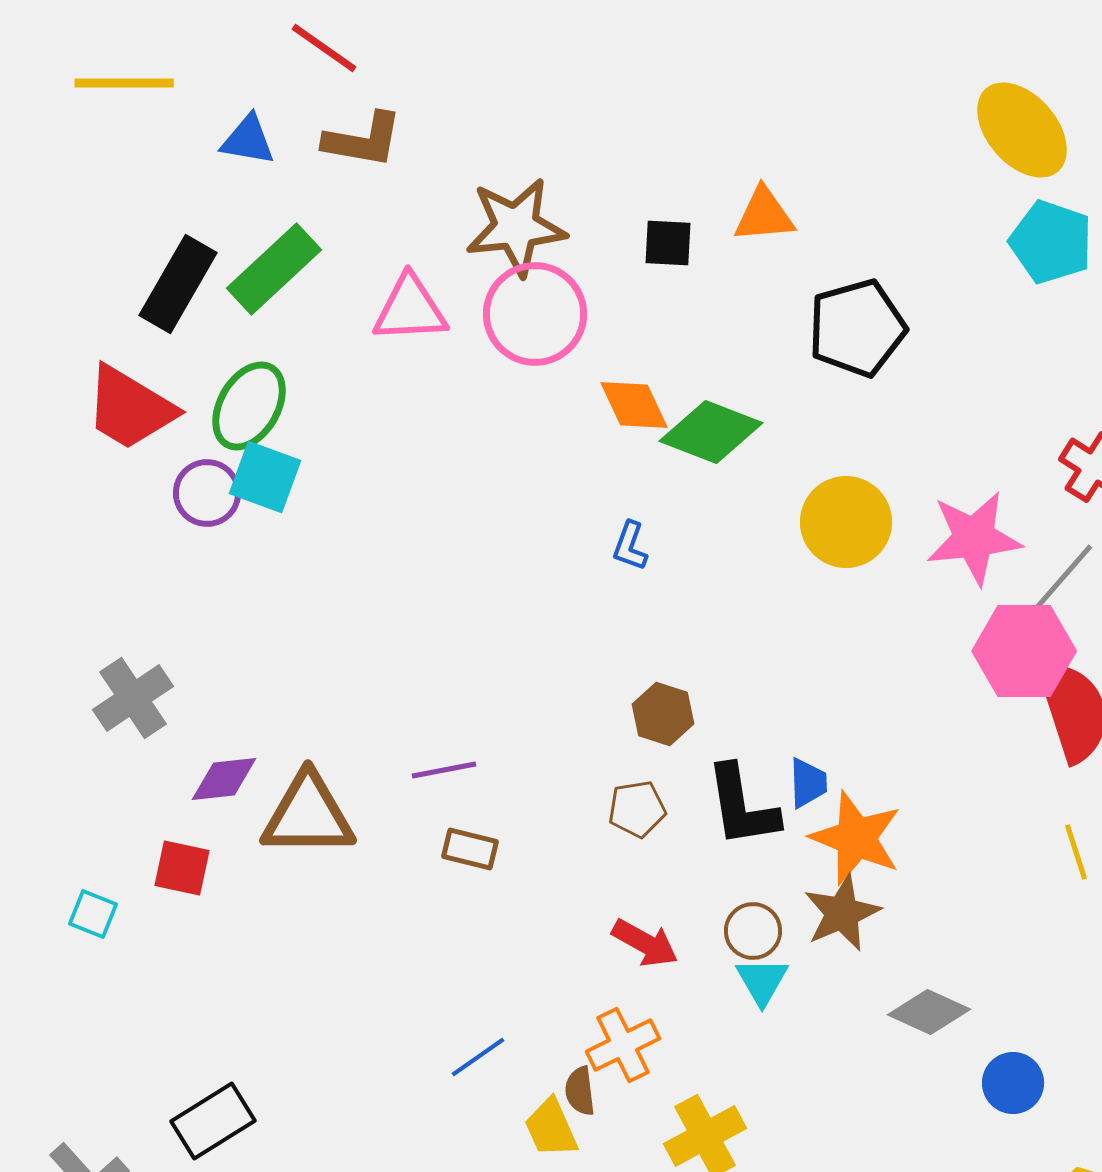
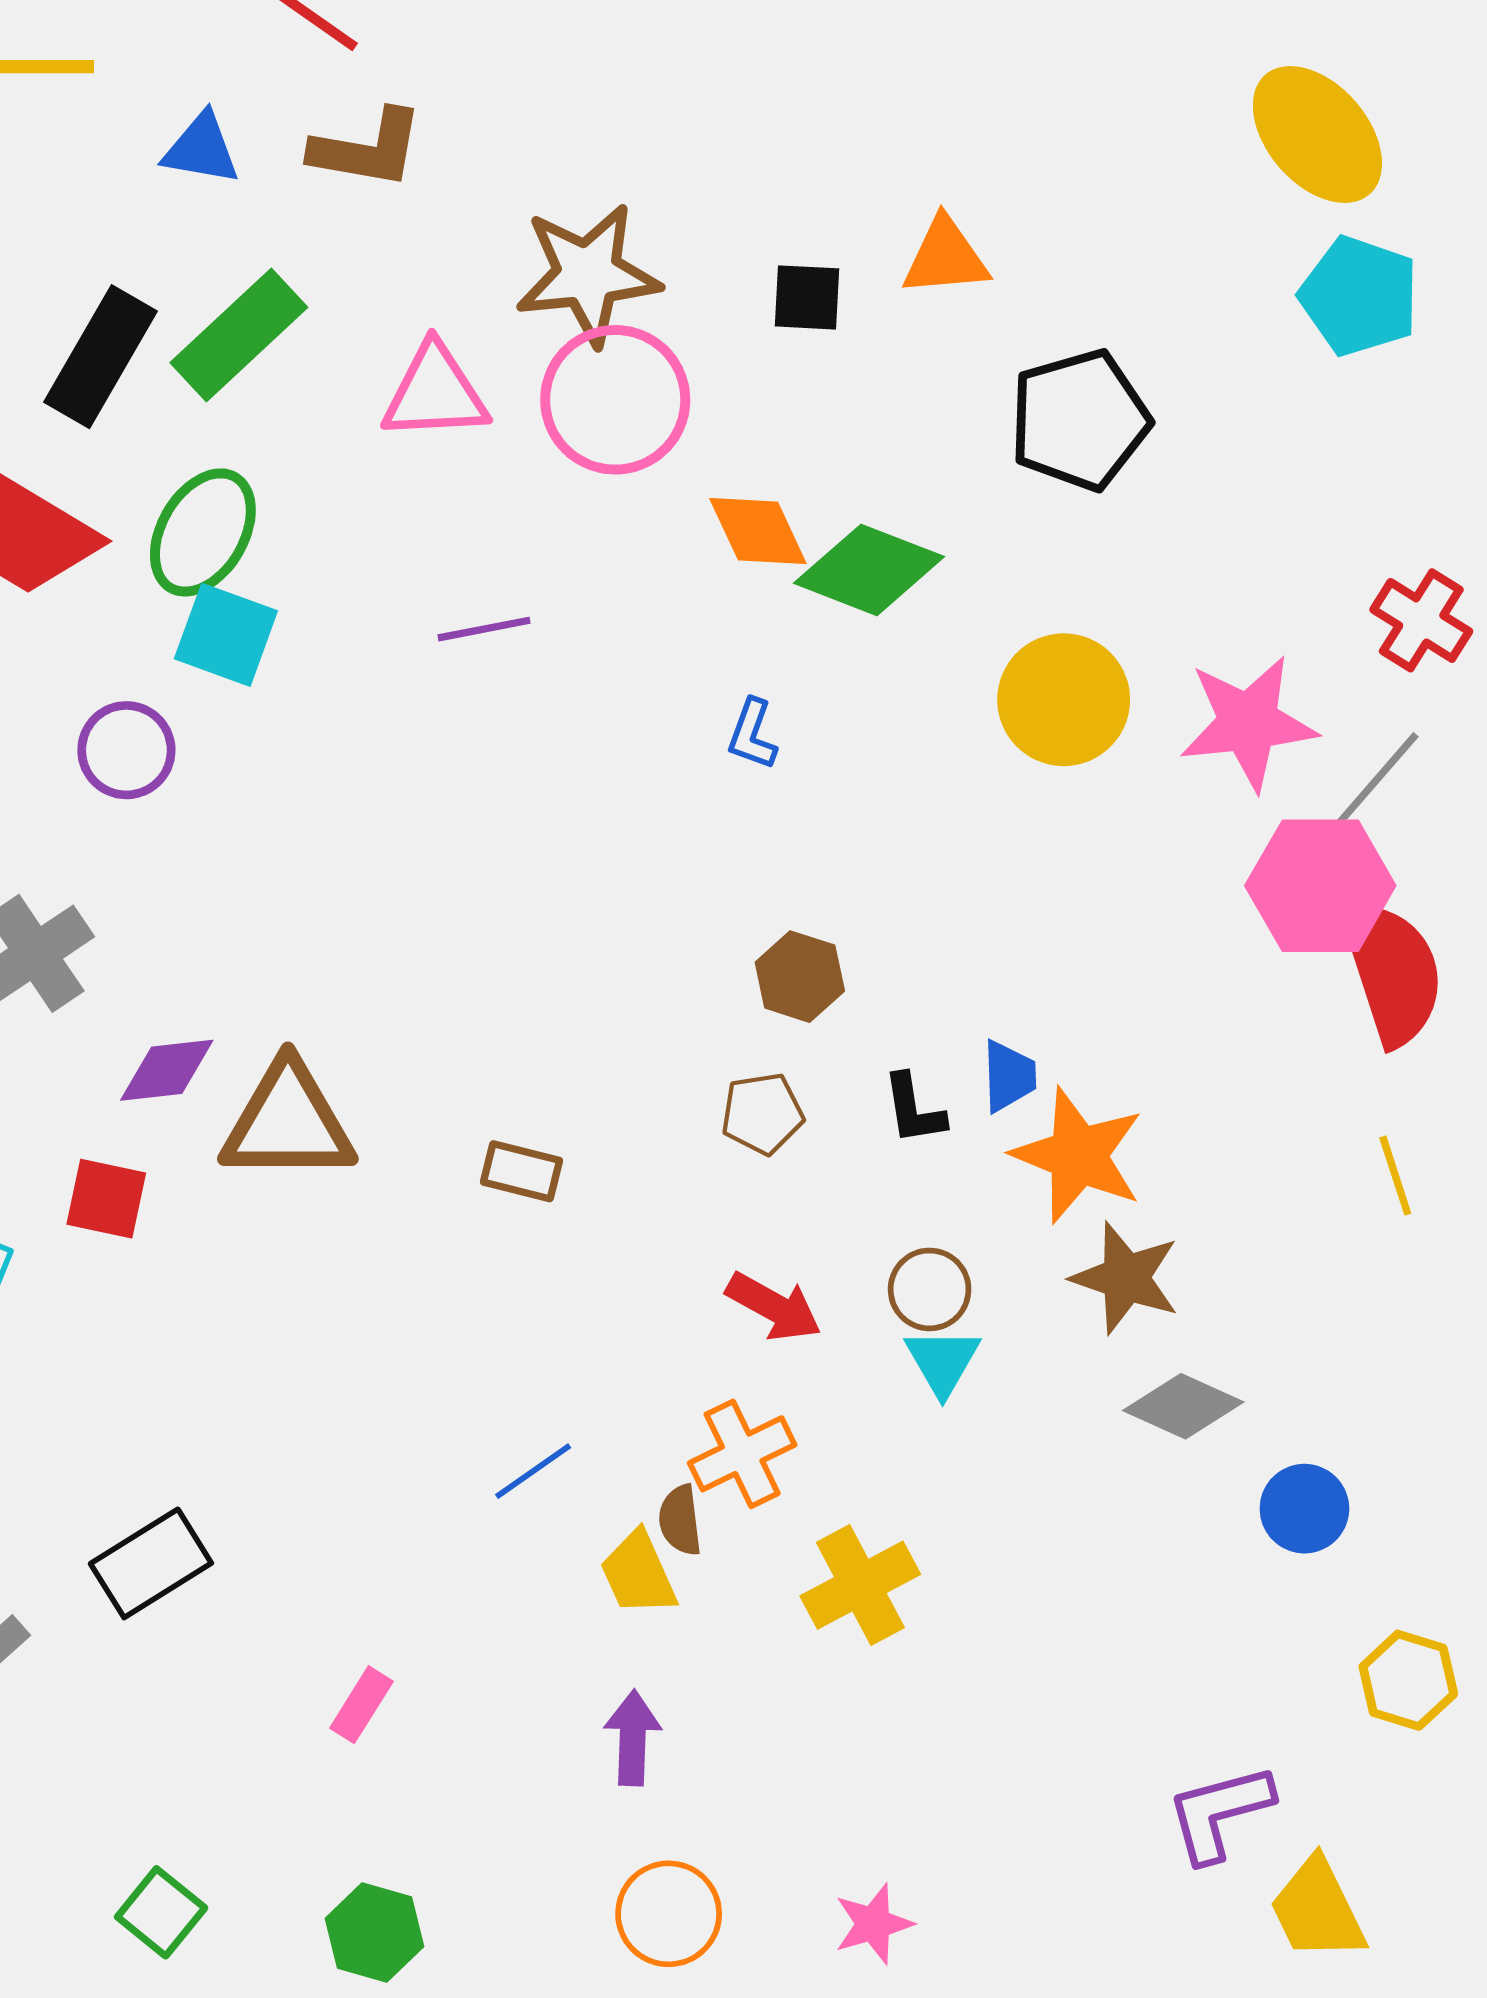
purple circle: (207, 493) -> (126, 750), moved
purple line: (444, 770) -> (484, 629), moved
black L-shape: (742, 806) -> (914, 1109), size x0.6
brown star: (842, 913) -> (1126, 1278), moved, turned -30

